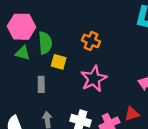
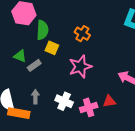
green triangle: (23, 53) -> (20, 56), moved
gray rectangle: (41, 84) -> (34, 65), turned 48

